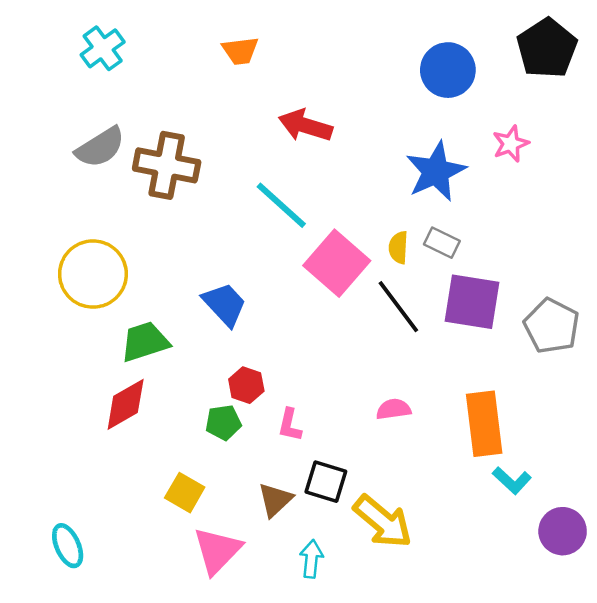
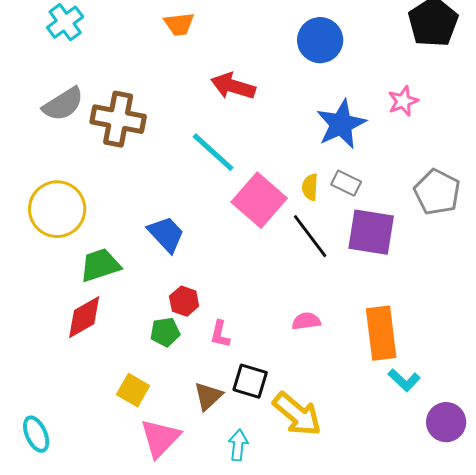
blue circle: (448, 70) -> (320, 40), moved
gray pentagon: (552, 326) -> (437, 192), moved

